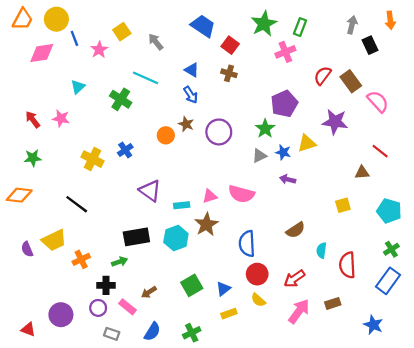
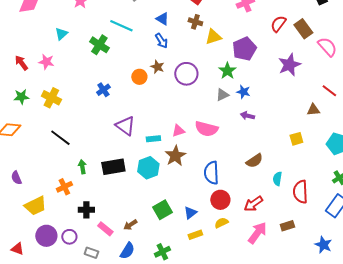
purple star: (335, 122) -> (289, 65), turned -30
yellow triangle: (307, 143) -> (213, 37), moved
yellow cross: (92, 159) -> (51, 98), moved
yellow trapezoid: (54, 240) -> (35, 206), moved
green arrow: (120, 262) -> (82, 167), moved, turned -80
brown arrow: (149, 292) -> (130, 225), moved
yellow semicircle: (258, 300) -> (221, 223), turned 112
purple circle: (98, 308) -> (69, 237), moved

